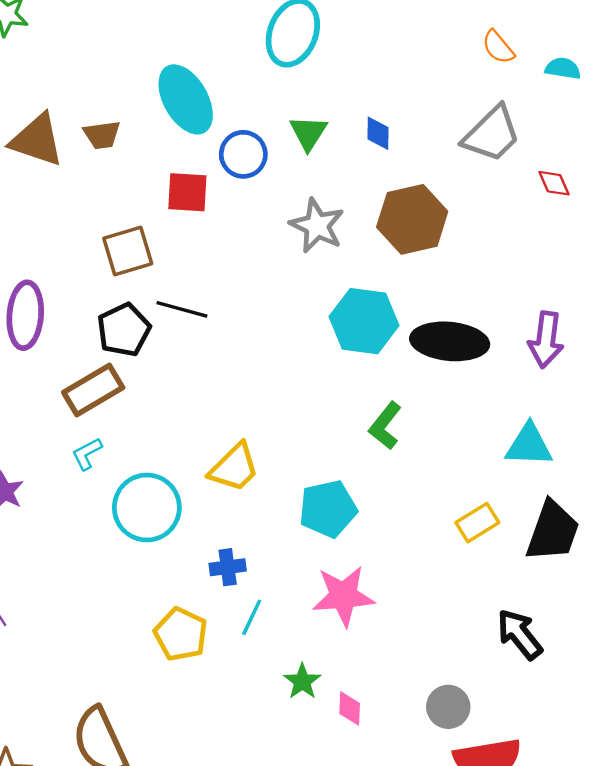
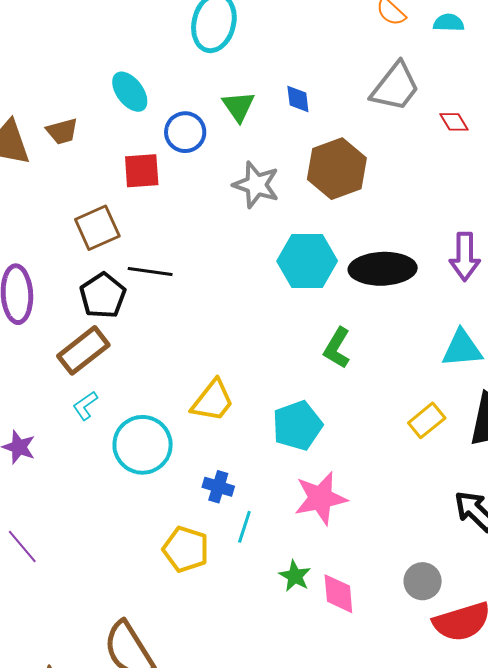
cyan ellipse: (186, 99) -> (130, 92), size x0.7
blue cross: (228, 567) -> (218, 487), turned 32
pink diamond: (350, 708) -> (338, 594), size x1.4

